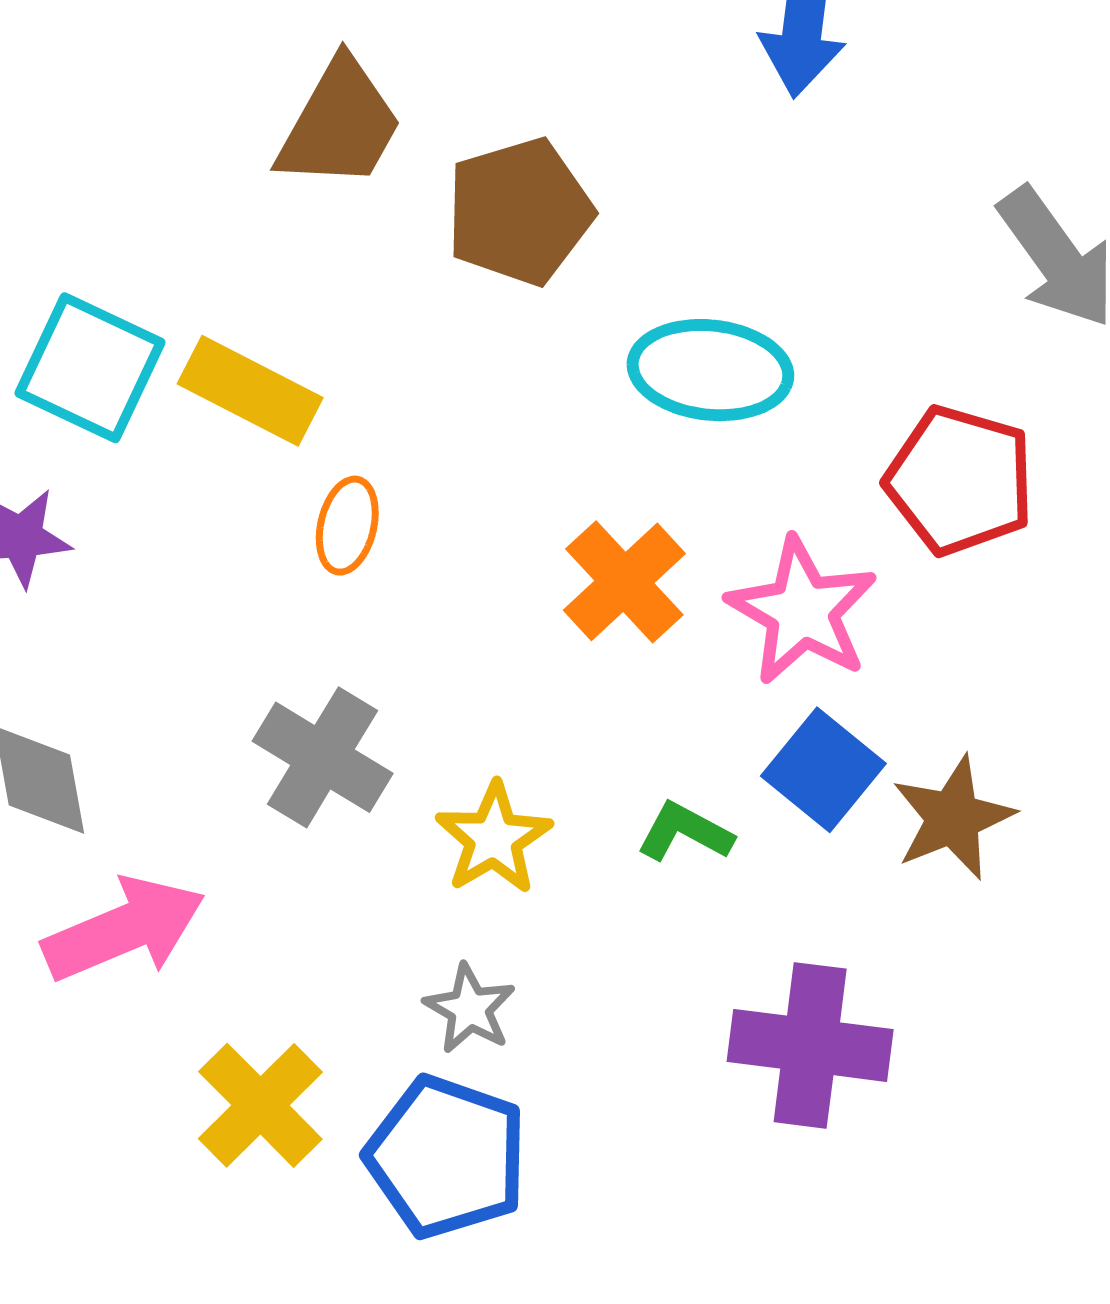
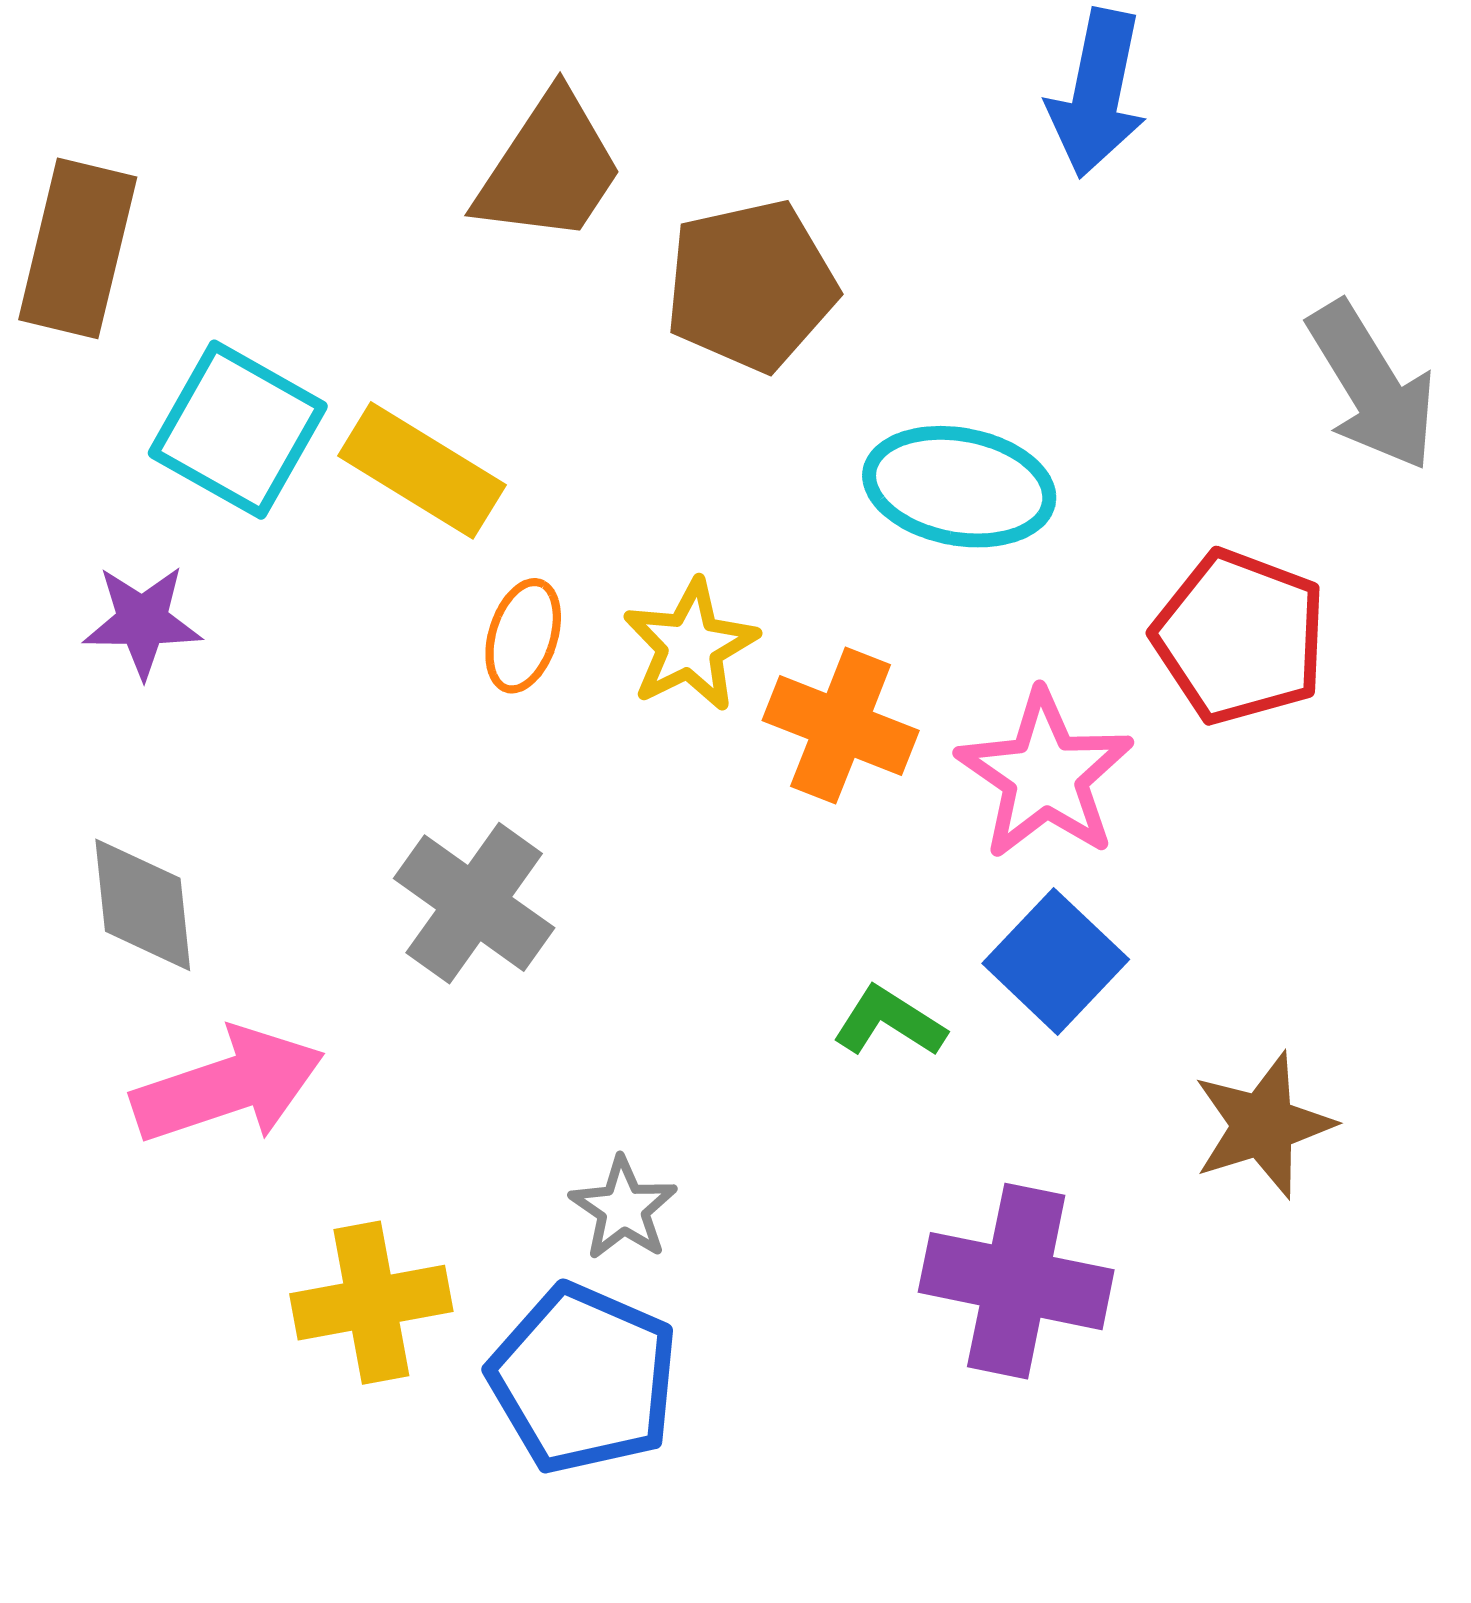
orange cross: (624, 582) -> (841, 725), turned -30
brown star: (953, 818) -> (1263, 1125), moved
yellow star: (494, 838) -> (690, 645), moved
yellow cross: (260, 1105) -> (371, 1303), turned 30

